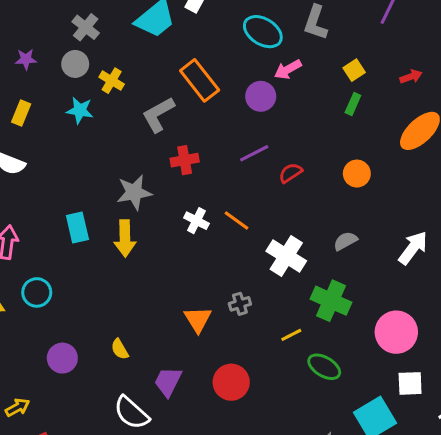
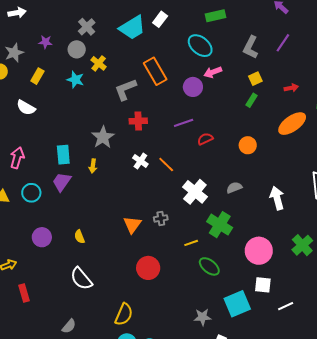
gray L-shape: (316, 23) -> (251, 47), moved
gray star: (134, 192) -> (103, 137), turned -30
yellow arrow: (125, 238) -> (93, 166), size x0.6
white arrow: (413, 248) -> (277, 198), turned -60
purple trapezoid: (168, 382) -> (62, 182), moved

